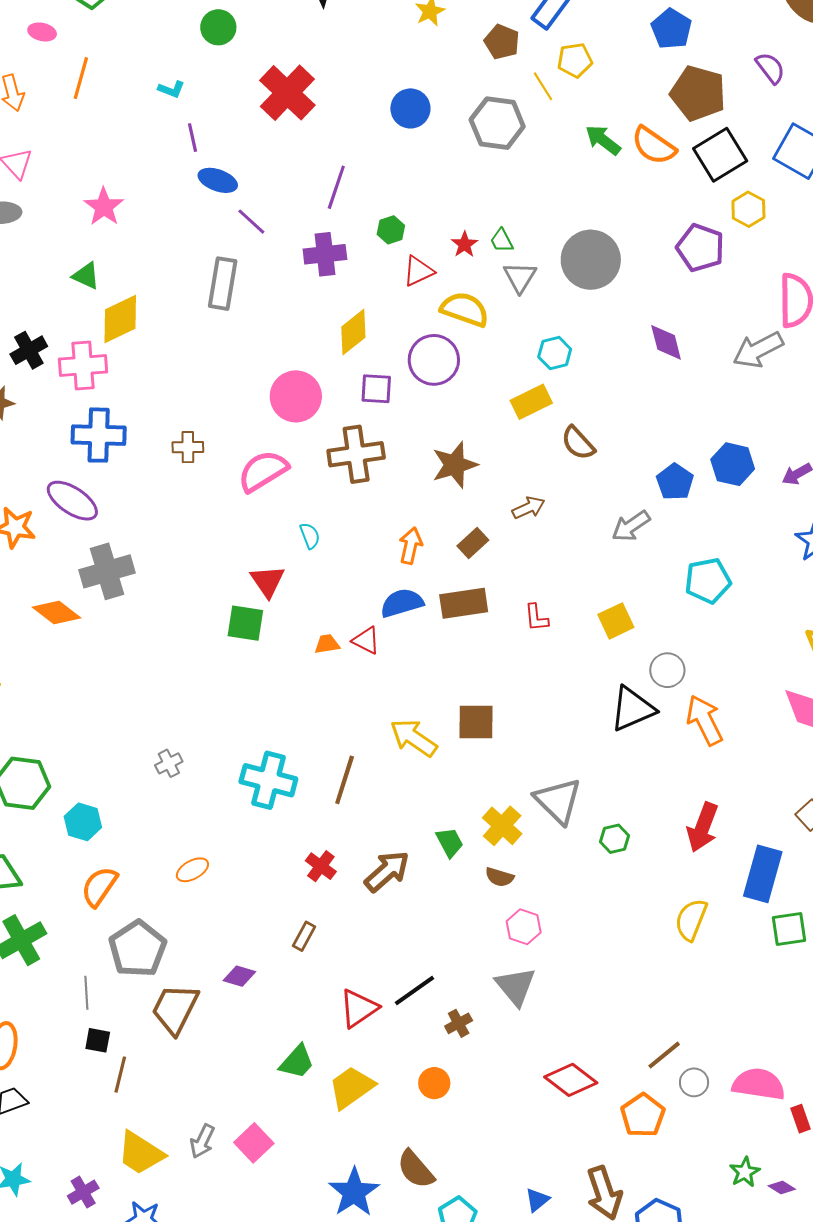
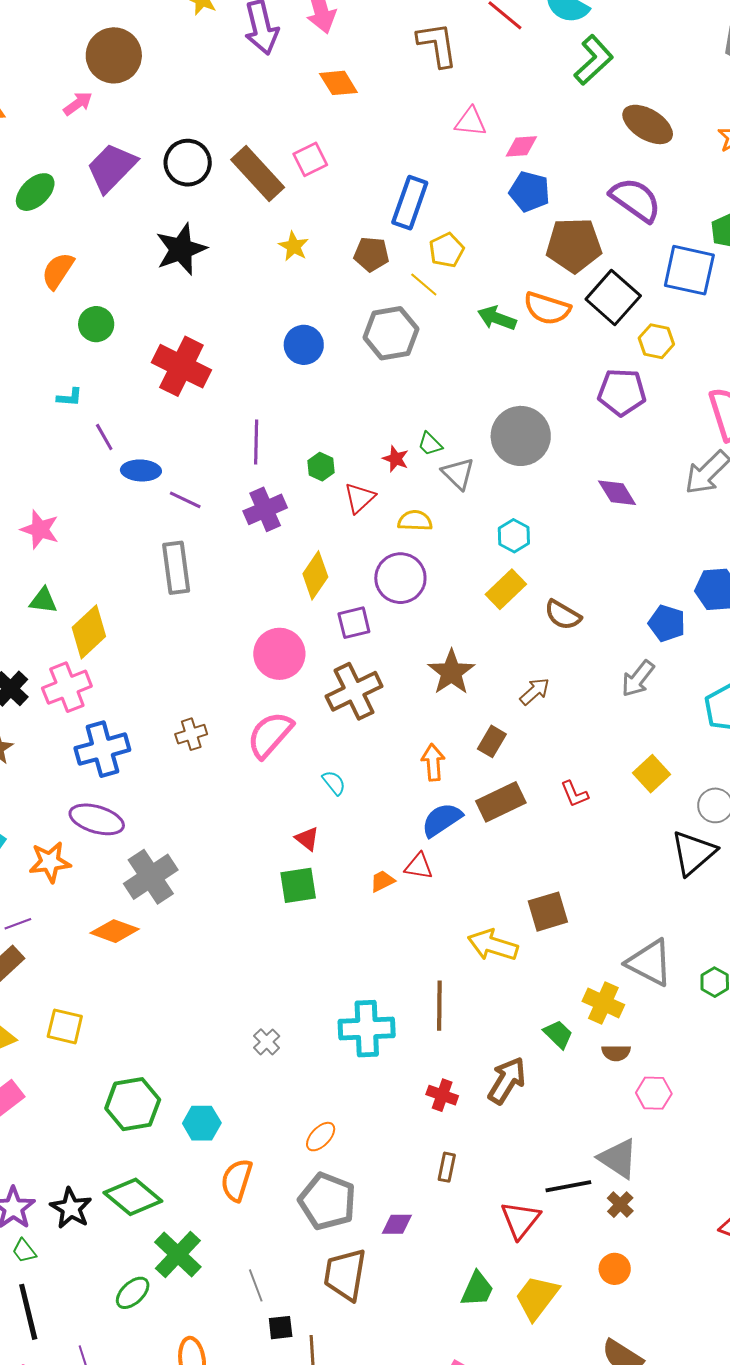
purple semicircle: (770, 68) -> (635, 200), size x1.6
yellow semicircle: (465, 309) -> (415, 521), size x0.7
red triangle: (268, 581) -> (307, 839), size x0.7
gray pentagon: (138, 949) -> (327, 1201), moved
gray triangle: (516, 986) -> (618, 1158), moved
black line: (414, 990) -> (568, 1186), turned 42

